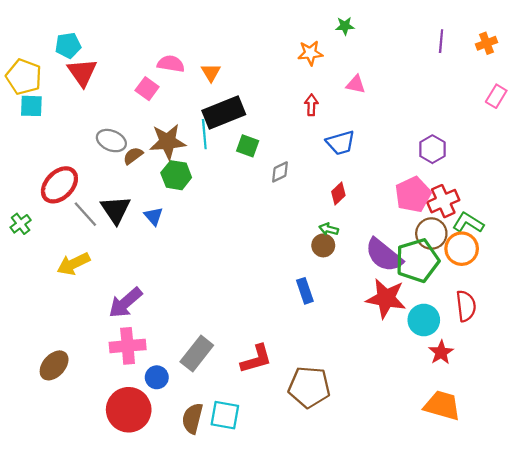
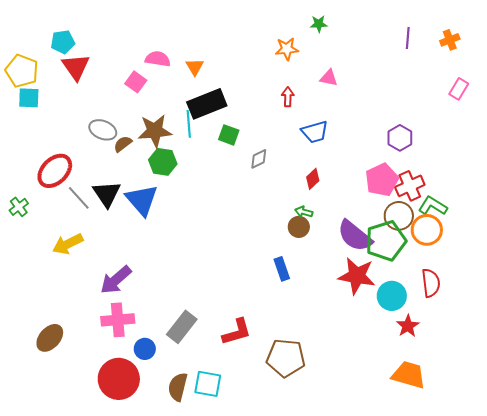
blue triangle: (154, 216) -> (142, 200), size x1.8

